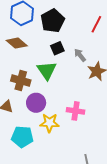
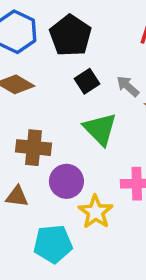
green triangle: (47, 70) -> (100, 129), moved
yellow star: (50, 123) -> (96, 212), turned -30

